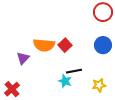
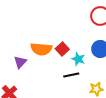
cyan star: (65, 81) -> (78, 59), moved

